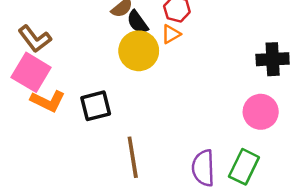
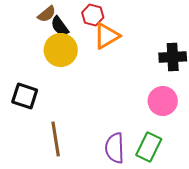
orange triangle: (171, 34) -> (107, 36), moved, size x1.6
black square: (96, 106) -> (25, 96), turned 32

